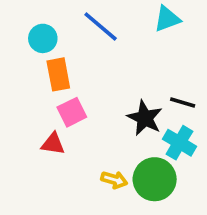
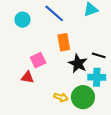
orange rectangle: (58, 74) -> (64, 42), moved
cyan cross: (179, 143) -> (97, 77), turned -30

